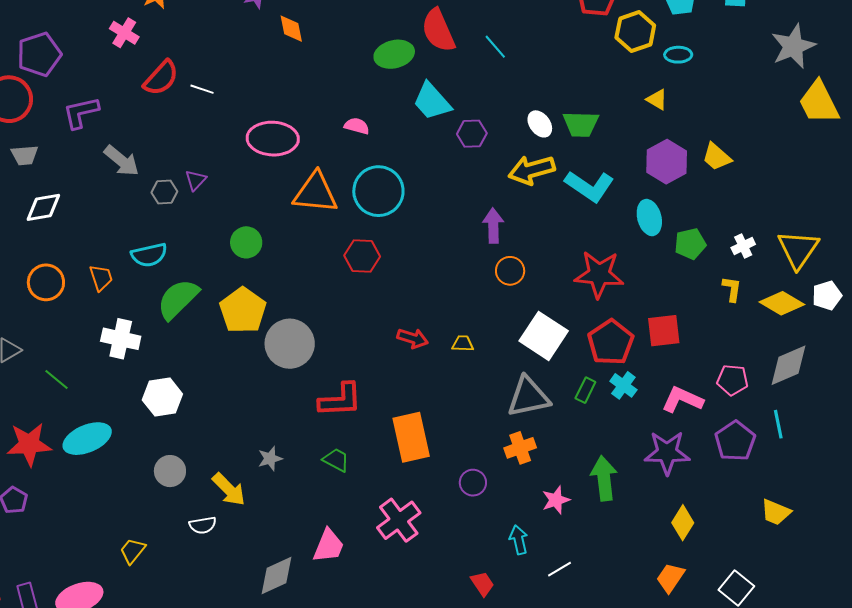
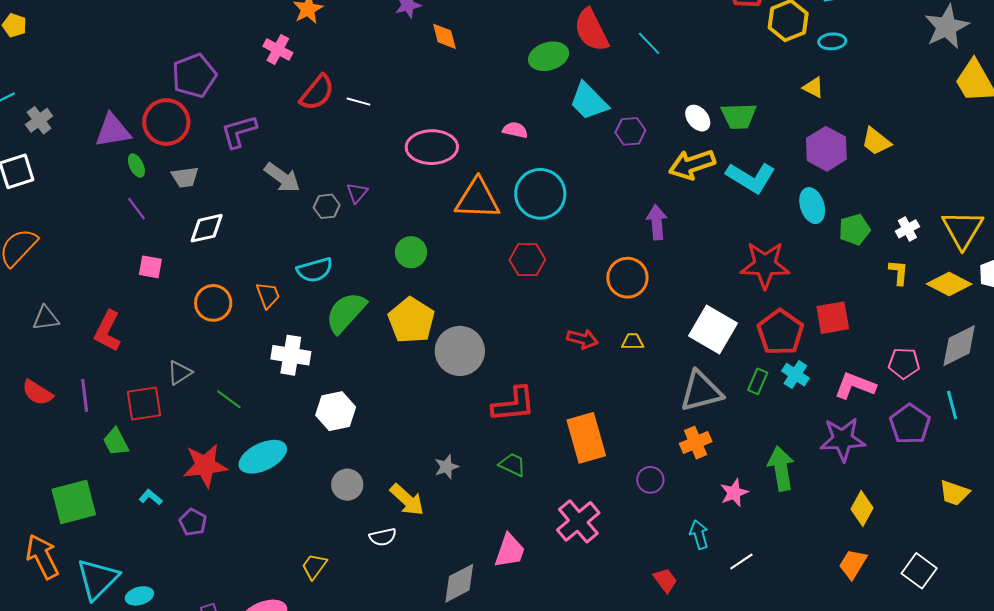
orange circle: (510, 271) -> (627, 278), moved, size x1.4

